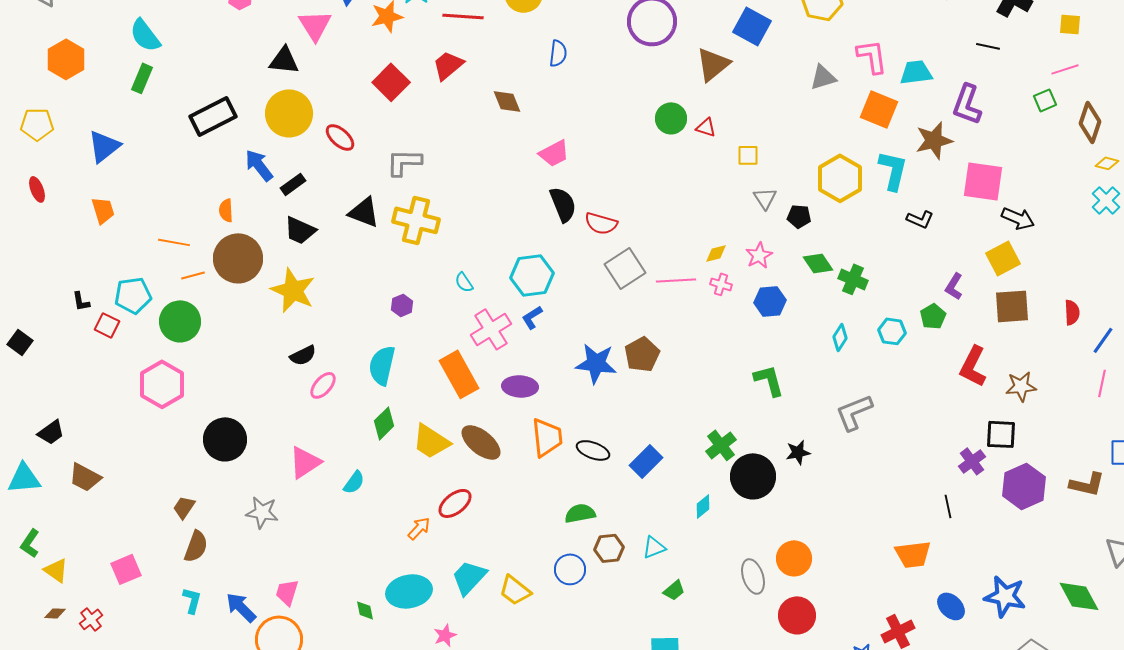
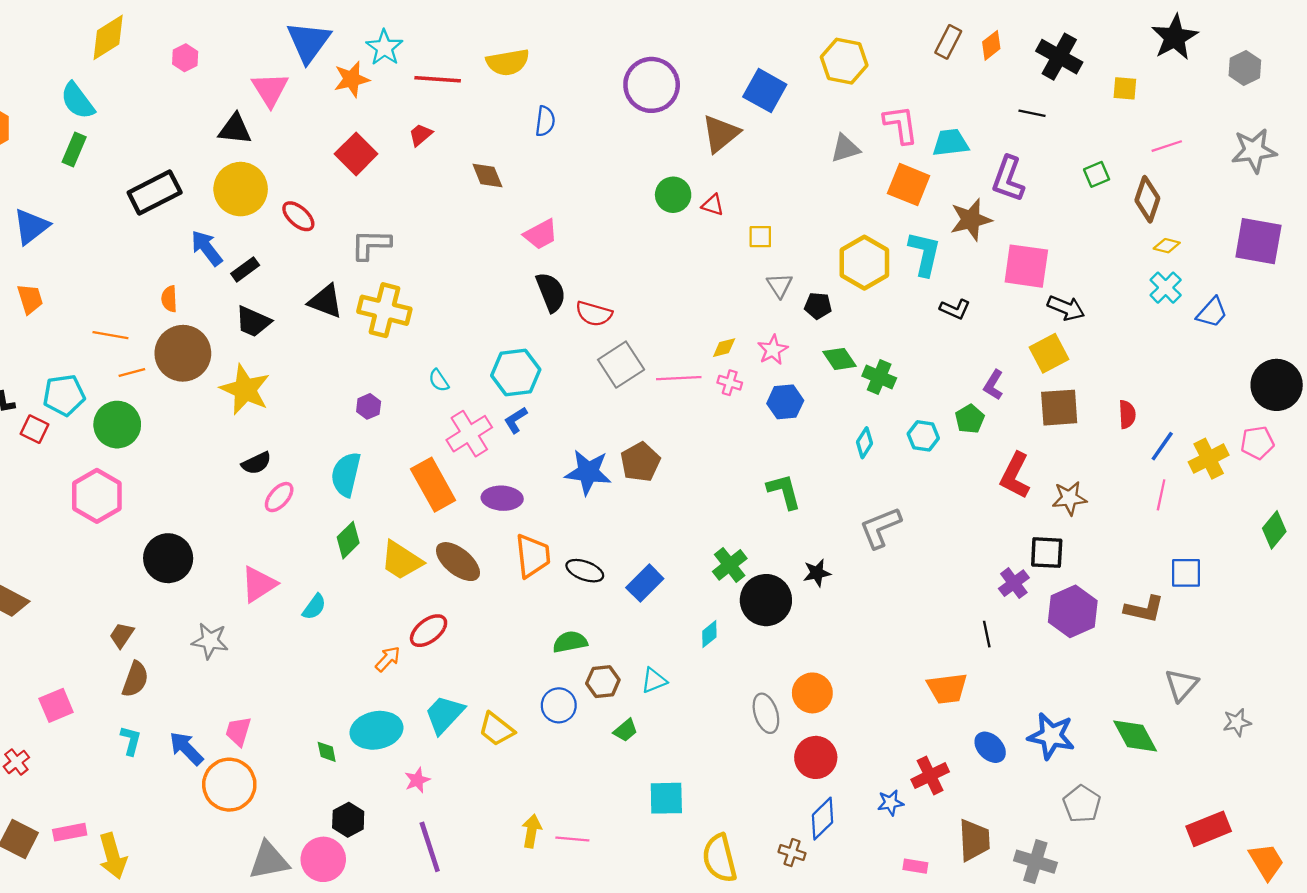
red trapezoid: (448, 65) -> (421, 135), size x0.7
pink line: (1065, 69) -> (1167, 146), moved
green trapezoid: (674, 590) -> (626, 730), moved

